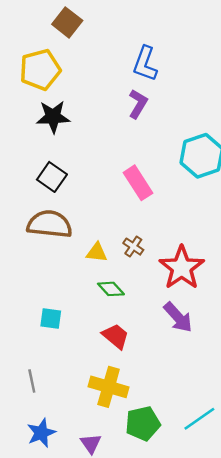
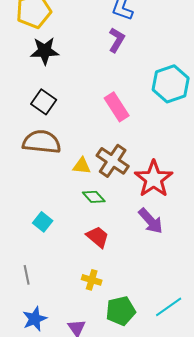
brown cross: (133, 247) -> (113, 161), size x1.8
cyan square: (51, 318) -> (43, 222), turned 30
yellow cross: (109, 387) -> (92, 280), size x0.6

